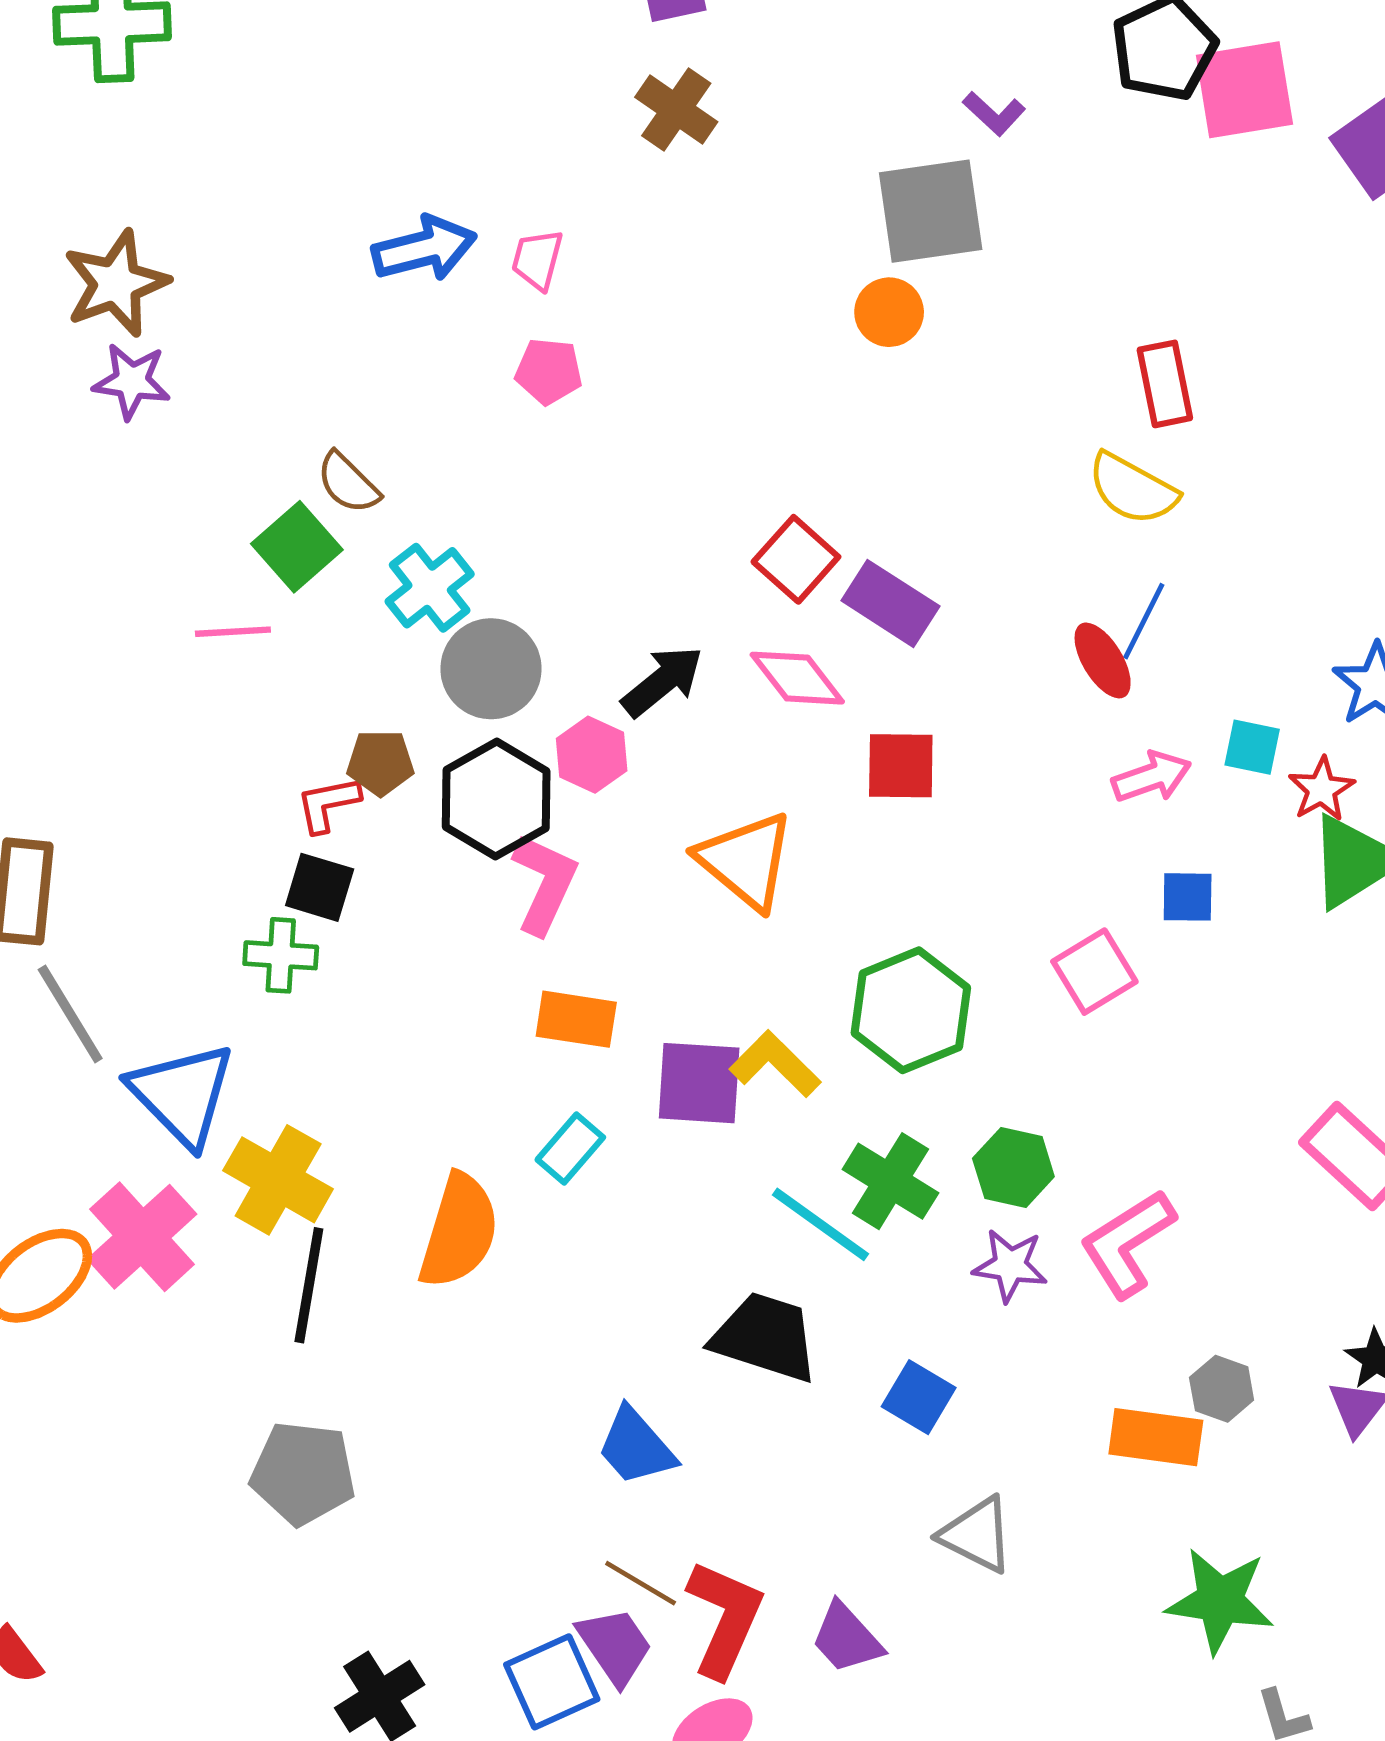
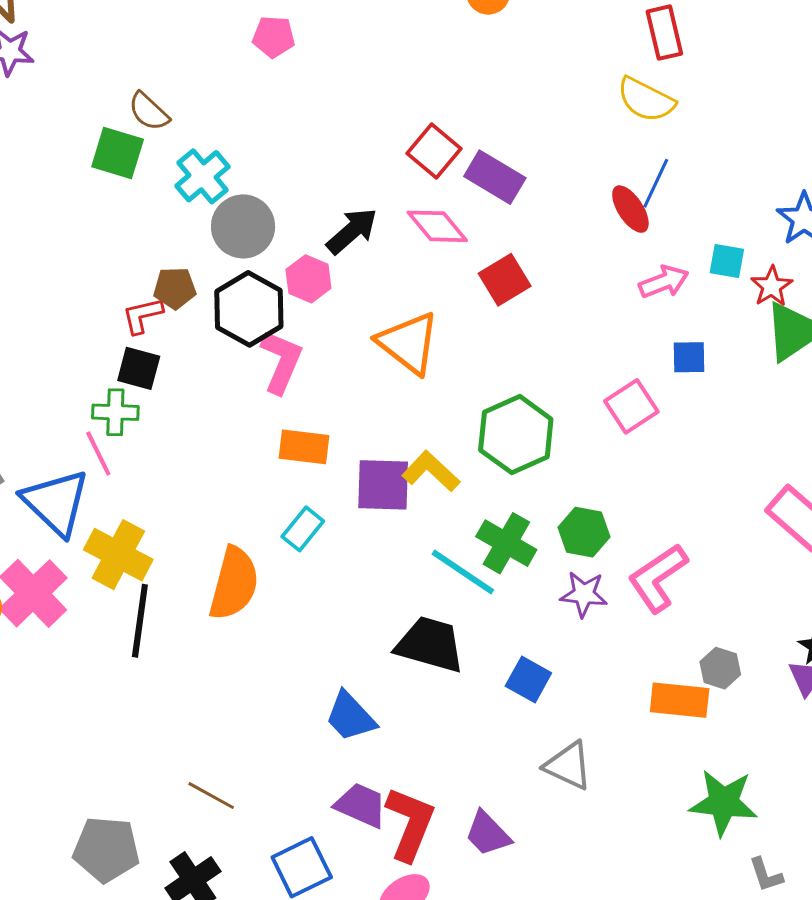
green square: (297, 547) -> (118, 153), turned -30
pink line: (233, 632) -> (98, 453), moved, turned 69
red square: (901, 766) -> (505, 280), turned -30
gray pentagon: (303, 1473) -> (106, 849), moved
brown line: (641, 1583) -> (211, 796), moved
purple trapezoid: (615, 1646) -> (361, 805), moved, turned -30

